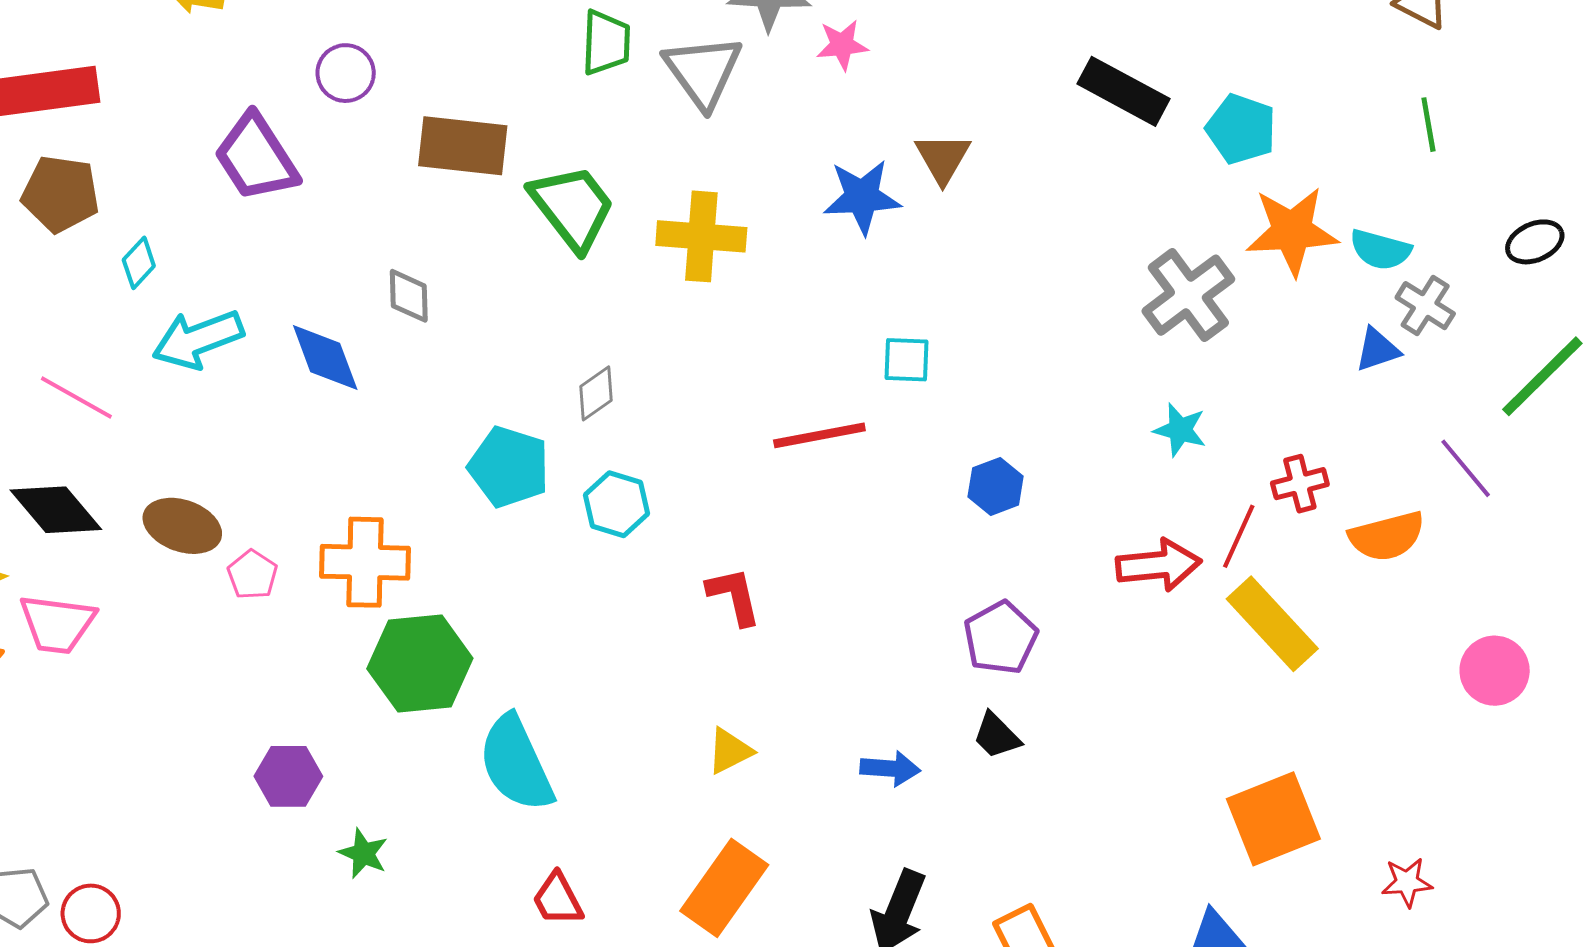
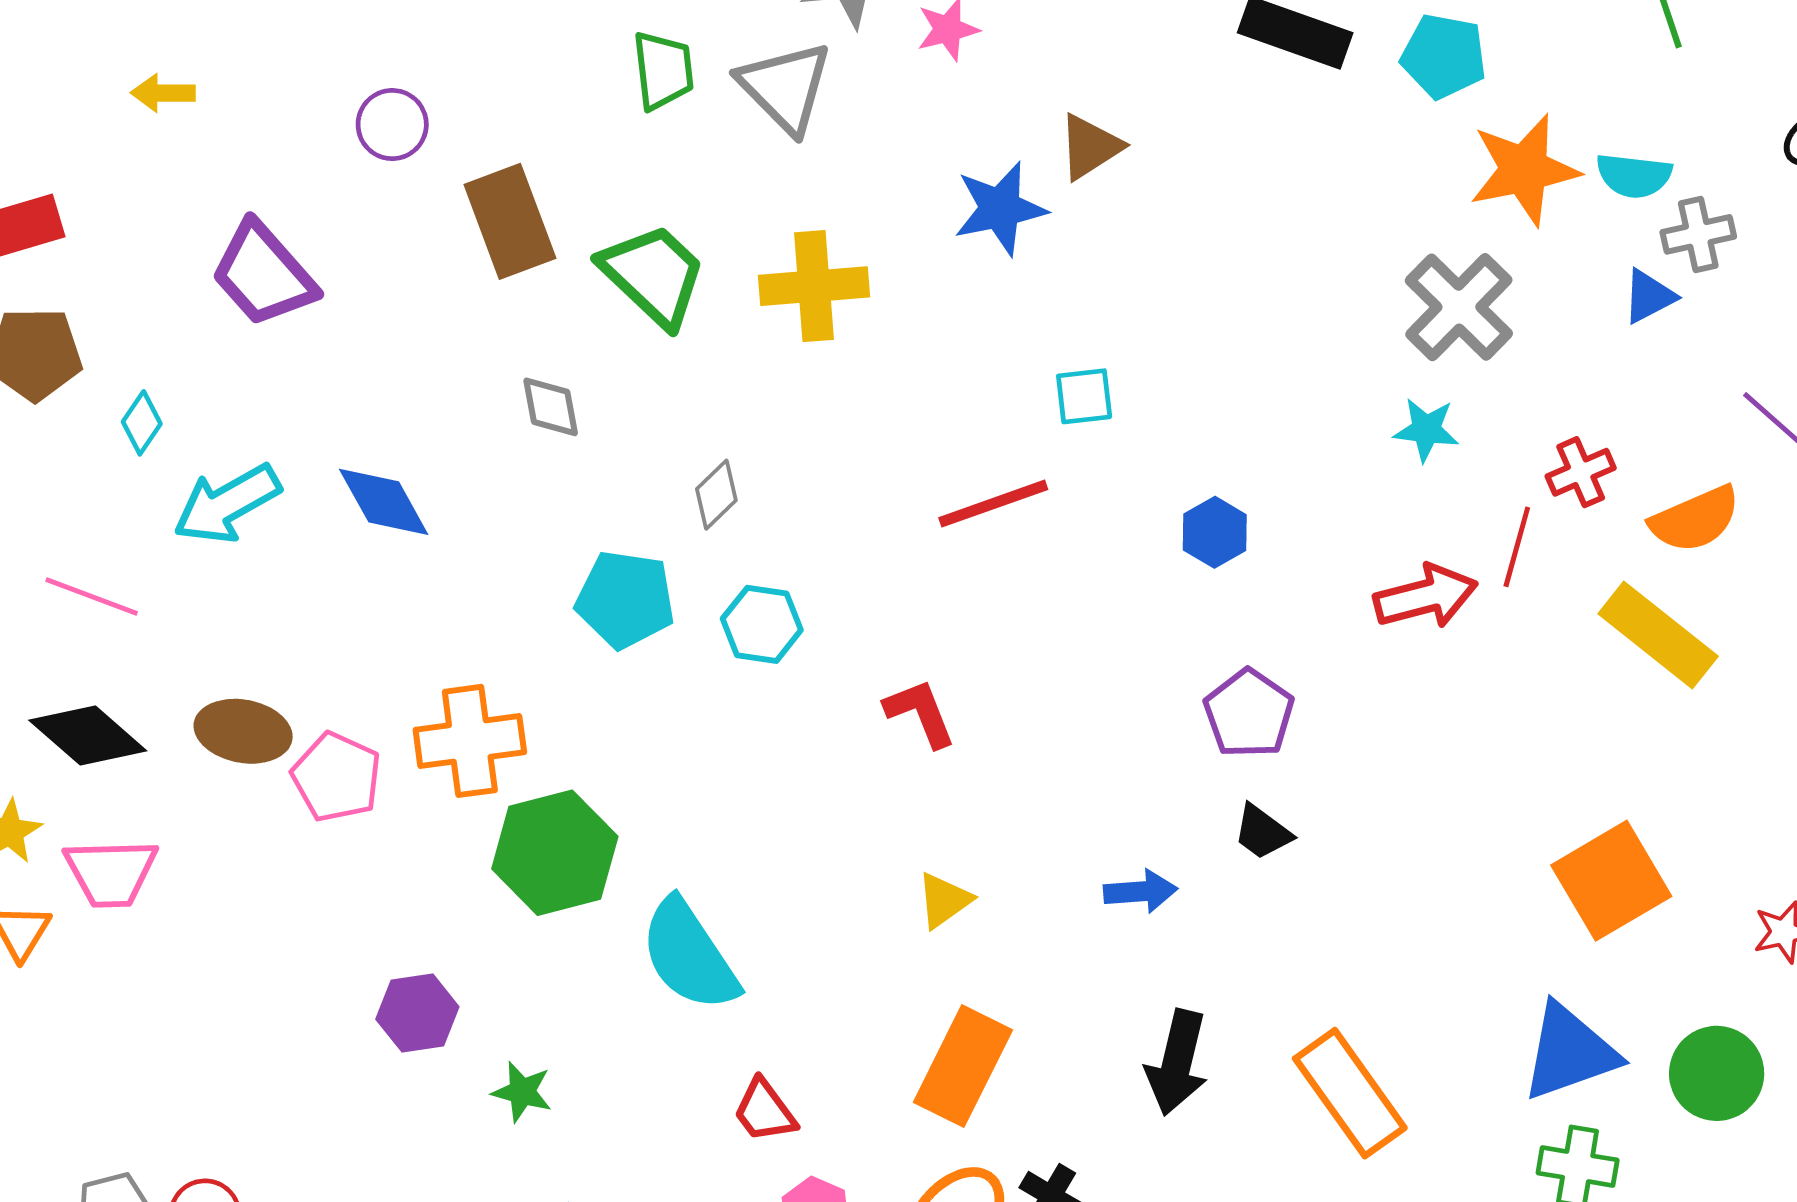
purple circle: (346, 73) -> (392, 125), moved
brown rectangle: (463, 146) -> (510, 221), turned 72
brown triangle: (943, 158) -> (1090, 147), turned 36
gray cross: (1188, 295) -> (1459, 307), moved
gray diamond: (409, 296) -> (551, 407), moved
gray cross: (1425, 306) -> (1698, 234), turned -36
pink pentagon: (252, 575) -> (337, 777), size x1.5
yellow rectangle: (1272, 624) -> (1658, 635), moved

